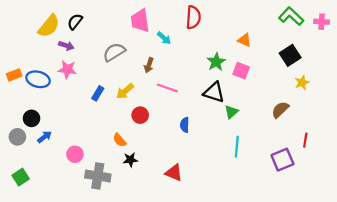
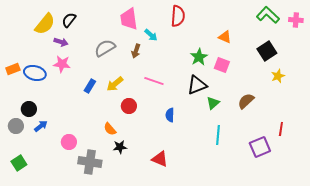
brown arrow: (149, 65) -> (136, 51), moved
black triangle: (214, 92) -> (197, 85), turned -40
brown semicircle: (280, 110) -> (246, 101), moved

